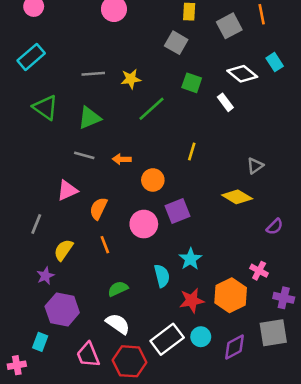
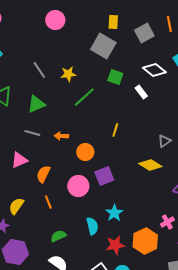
gray square: (176, 43) -> (103, 46), size x1.4
gray line: (93, 74) -> (39, 70), turned 60
pink cross: (259, 271) -> (167, 222), turned 32

